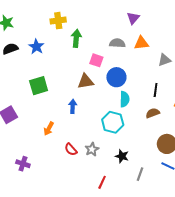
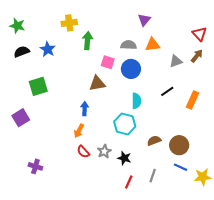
blue circle: (116, 77) -> (131, 69), moved
green square: (39, 86) -> (38, 86), moved
black line: (156, 90) -> (167, 91), turned 48
brown semicircle: (153, 113) -> (154, 141), moved
orange arrow: (49, 129) -> (79, 131), moved
black star: (122, 156) -> (124, 158), moved
red line: (102, 182) -> (129, 182), moved

